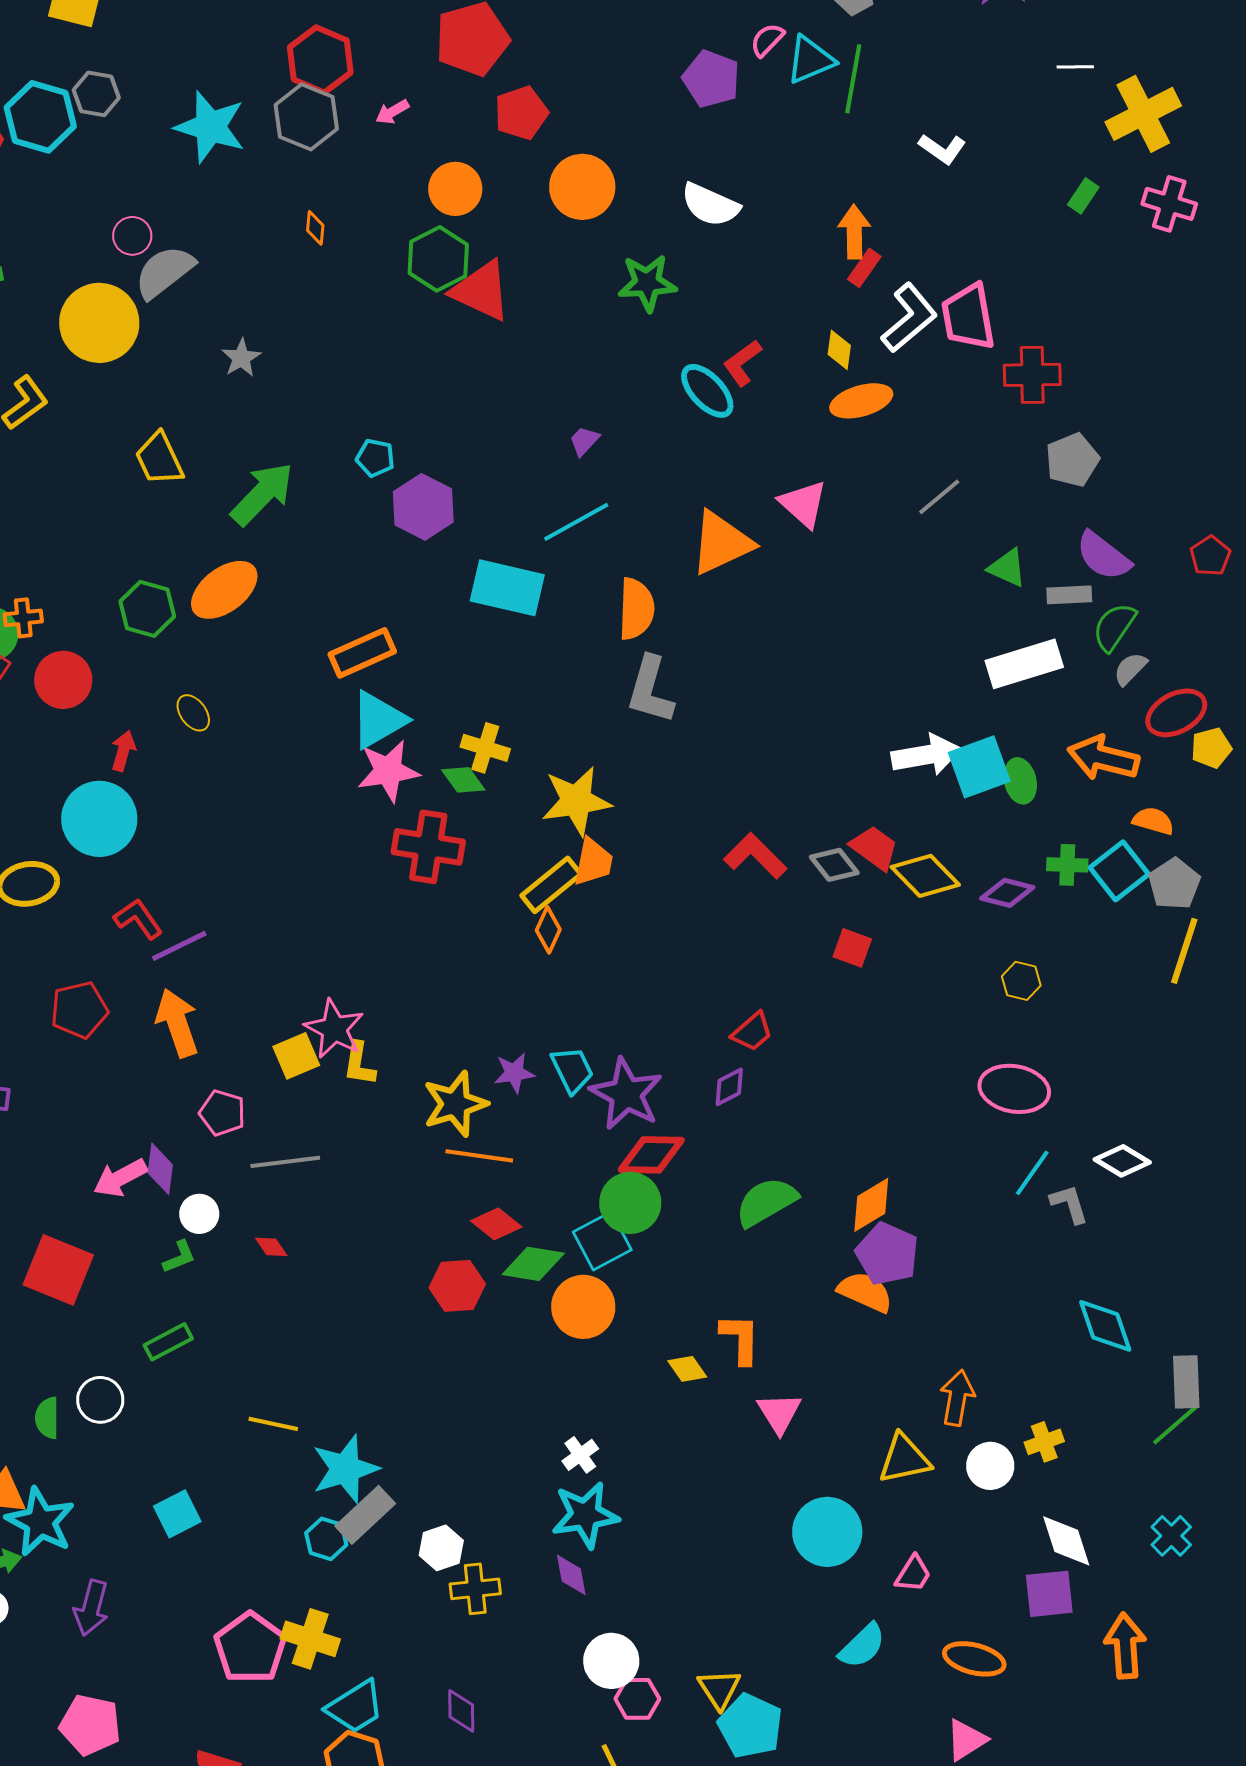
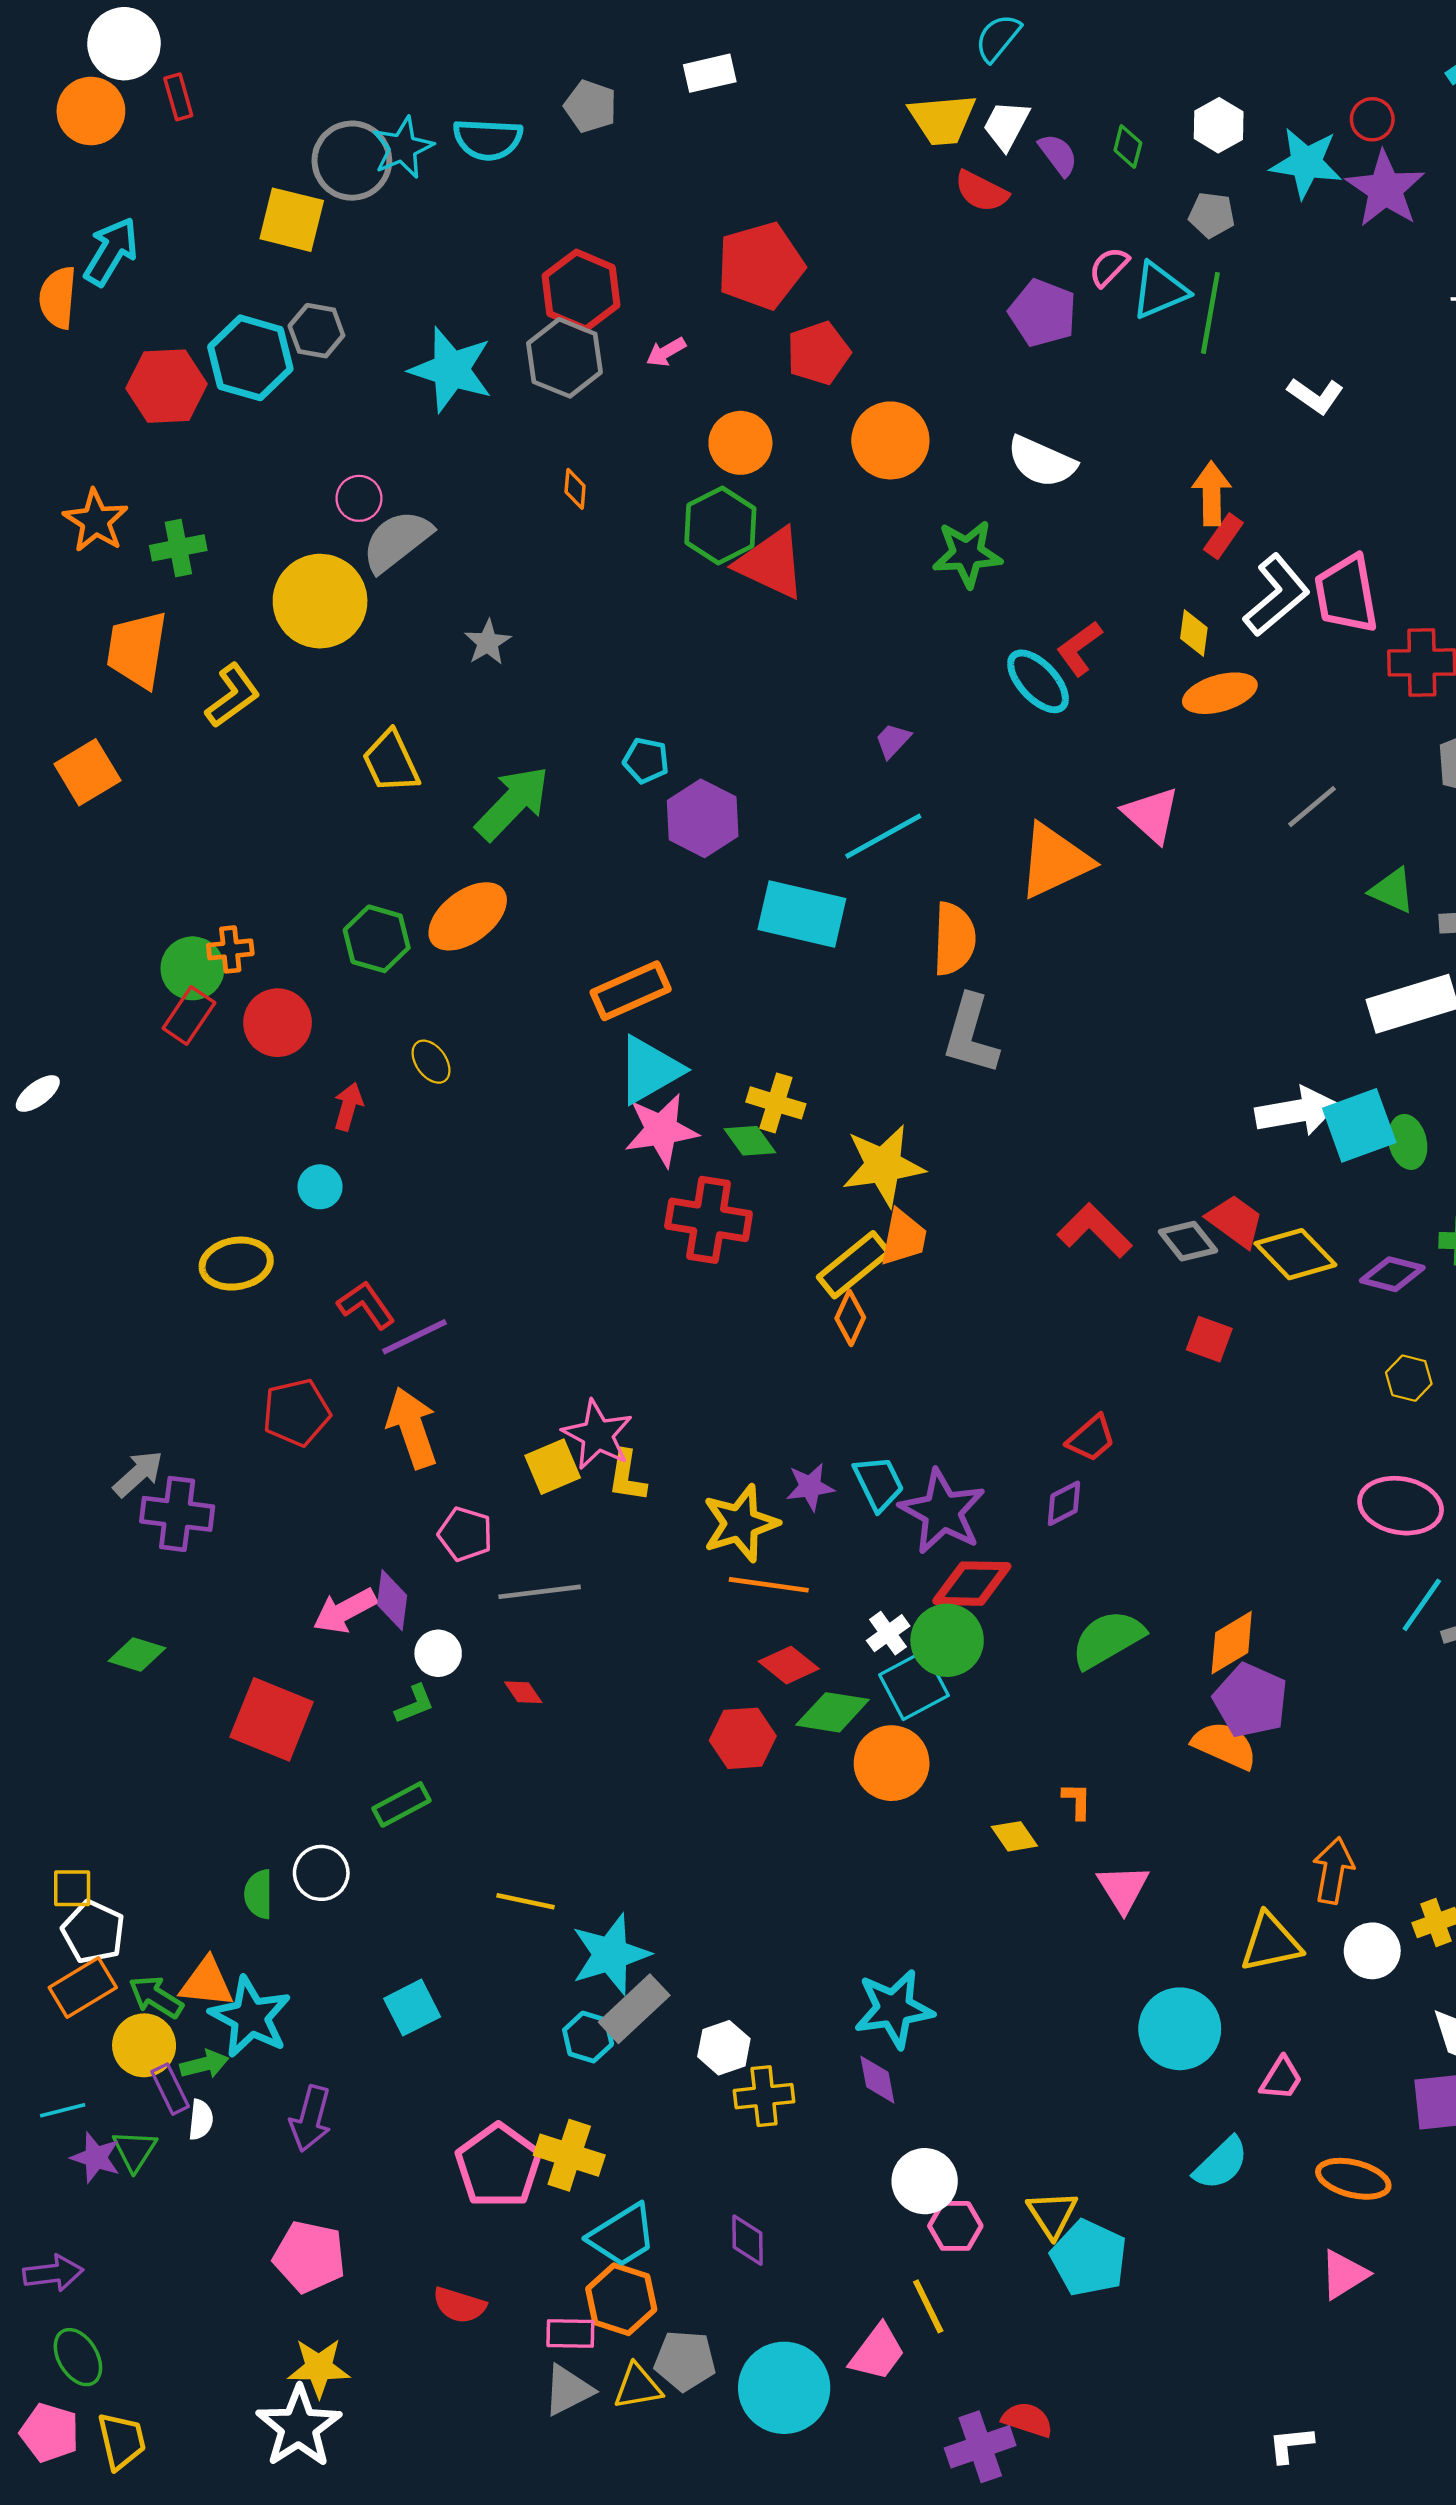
cyan circle: (99, 819) -> (320, 1187), size x0.5
orange L-shape: (740, 1339) -> (1077, 1801), size x0.6
white cross: (580, 1455) -> (888, 1633), moved

